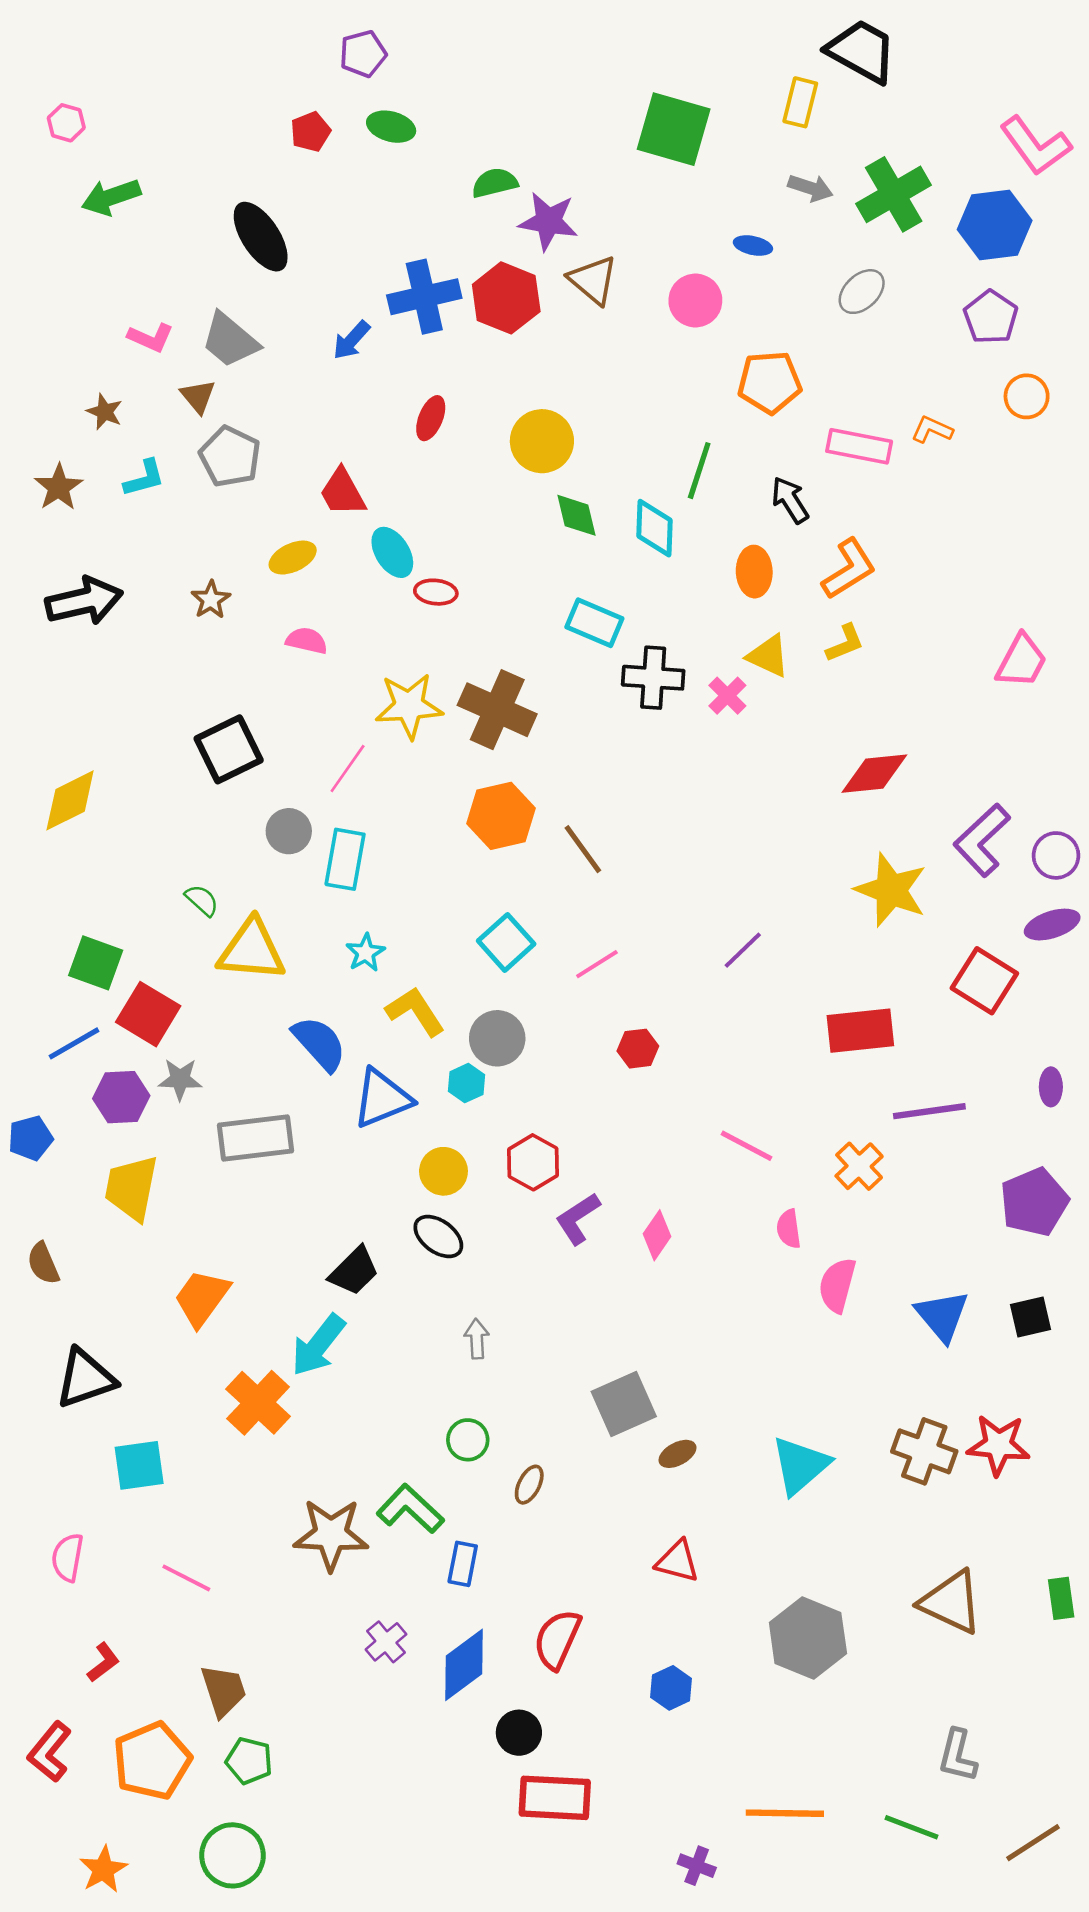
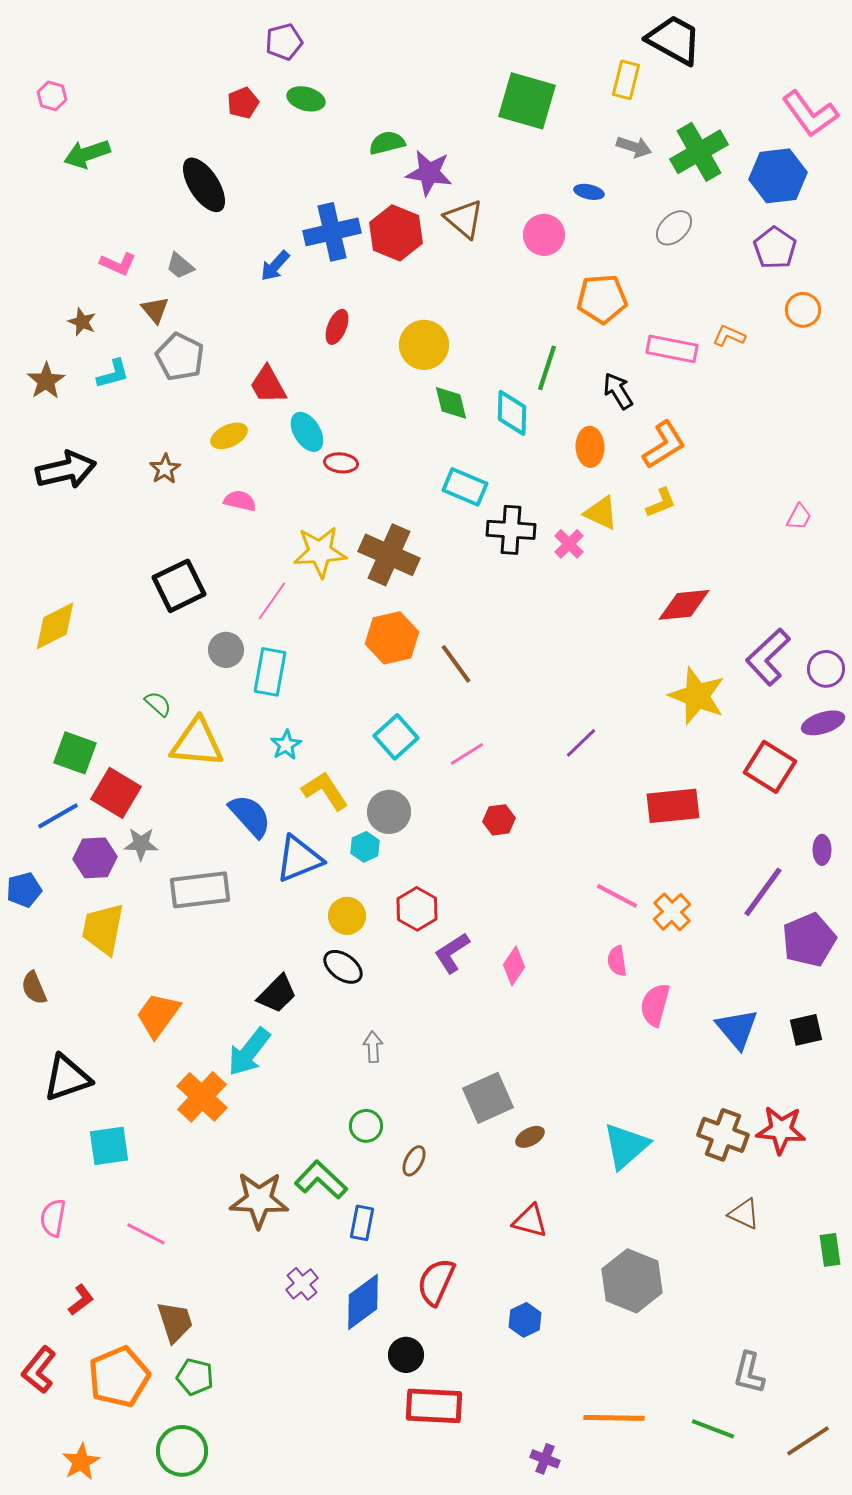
gray trapezoid: (230, 340) -> (180, 266), size x0.6
pink trapezoid: (1021, 661) -> (799, 517), size x0.6
purple line: (929, 1111) -> (763, 892), moved, turned -46
pink line: (747, 1146) -> (617, 896), moved
brown triangle: (951, 1602) -> (744, 1214), moved, size x0.6

